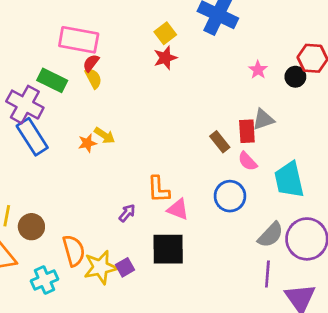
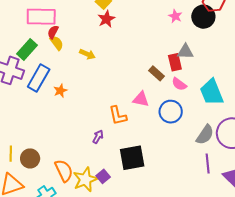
black circle: (295, 77) -> (203, 17), size x1.5
green rectangle: (52, 80) -> (27, 49), turned -65
gray triangle: (263, 119) -> (185, 52), turned 30
yellow arrow: (105, 135) -> (87, 54), moved
blue rectangle: (32, 137) -> (39, 78), moved, turned 72
pink triangle: (178, 209) -> (141, 99), moved

